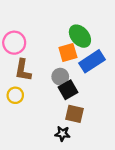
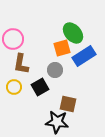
black square: (68, 90) -> (40, 87), moved
black star: (62, 134) -> (57, 122), size x1.6

